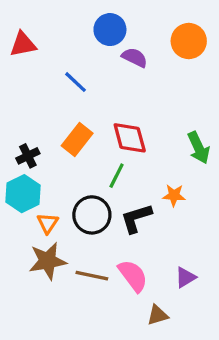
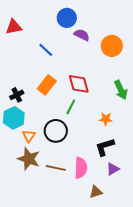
orange circle: (189, 41) -> (112, 46), moved
black L-shape: (136, 218) -> (105, 147), moved
brown star: (48, 261) -> (29, 159), turned 30
pink semicircle: (133, 276) -> (81, 168), turned 40

